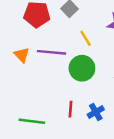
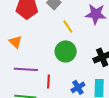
purple line: (52, 52) -> (26, 69), moved
red line: (71, 109) -> (49, 82), moved

